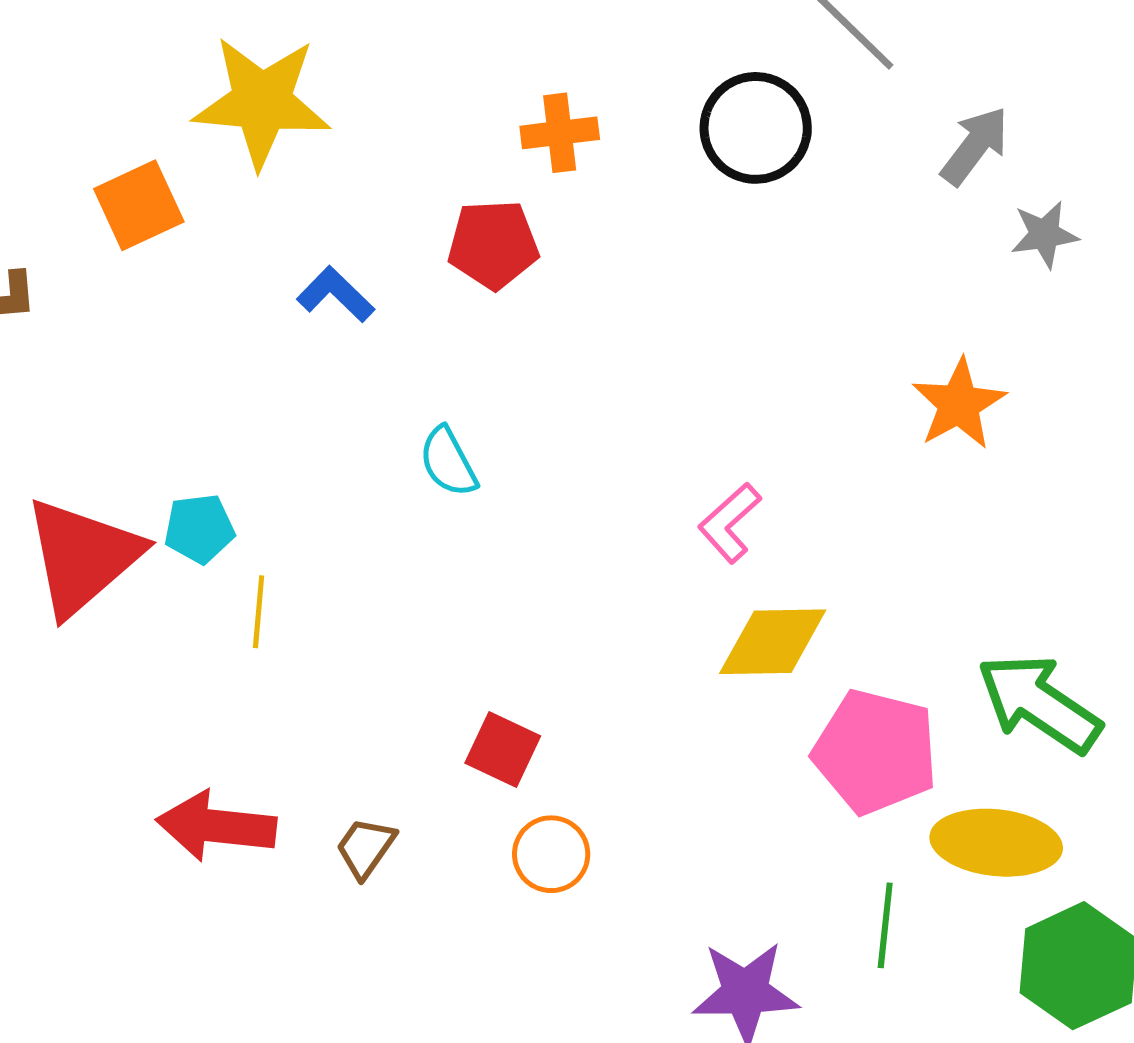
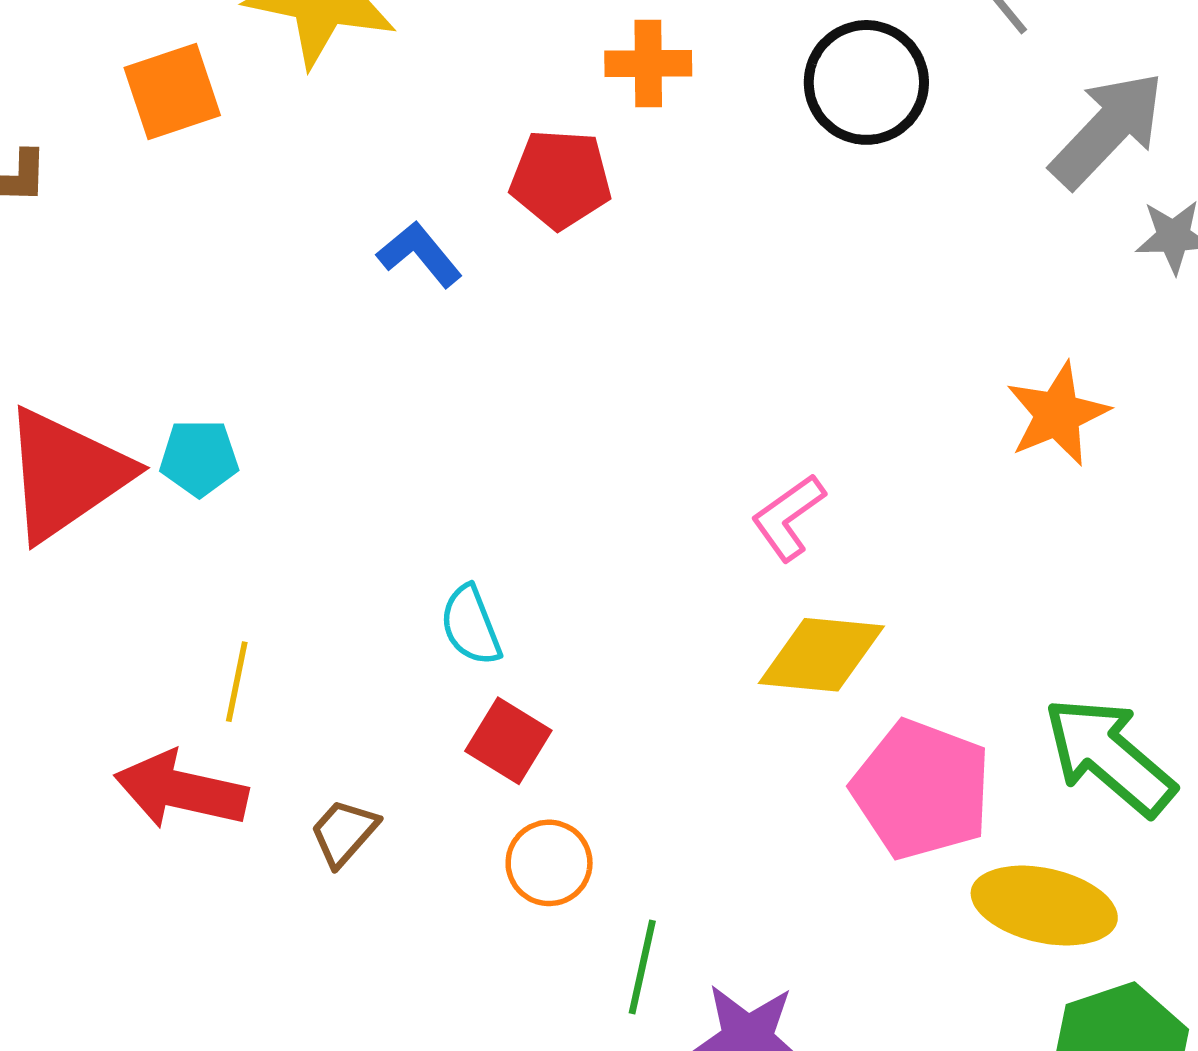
gray arrow: (975, 146) -> (1107, 130), size x1.4
blue L-shape: (336, 294) -> (420, 254), moved
cyan semicircle: (448, 462) -> (471, 625), moved
yellow line: (259, 612) -> (237, 682), moved
green line: (885, 925) -> (642, 967), moved

